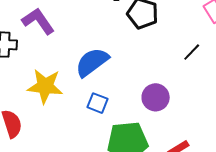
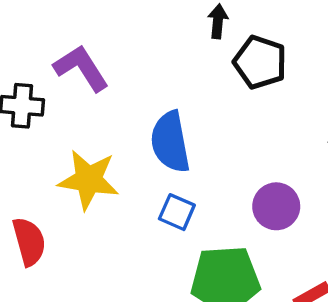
blue semicircle: (92, 62) -> (170, 142), turned -66

